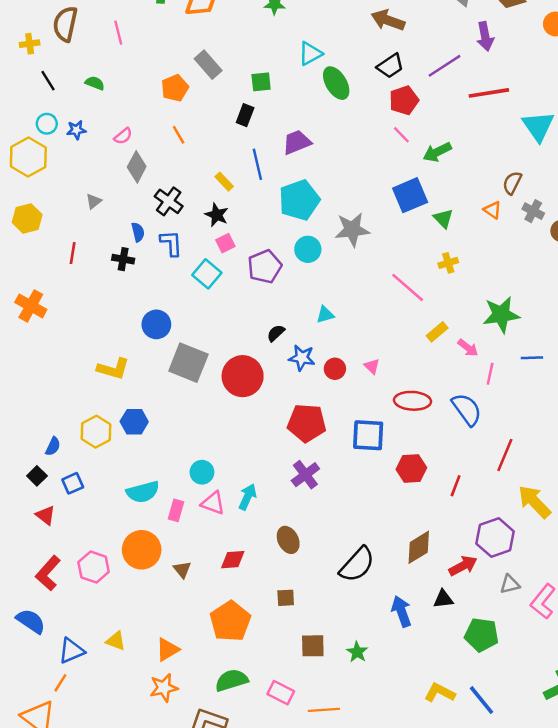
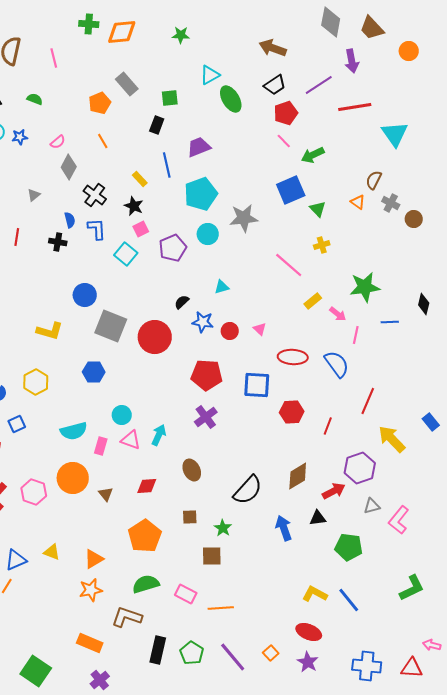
blue hexagon: (134, 422) -> (94, 372), moved
green star: (357, 652) -> (223, 528), moved

